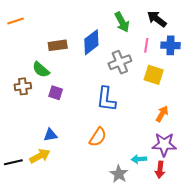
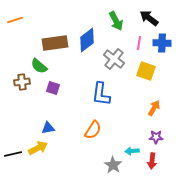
brown rectangle: (58, 45) -> (55, 43), size x1.4
gray cross: (120, 62) -> (114, 59), turned -30
purple star: (164, 144) -> (156, 137), size x0.6

